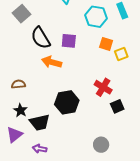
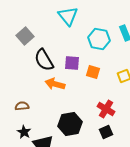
orange square: (106, 44) -> (93, 72), moved
black square: (117, 106) -> (106, 132), moved

